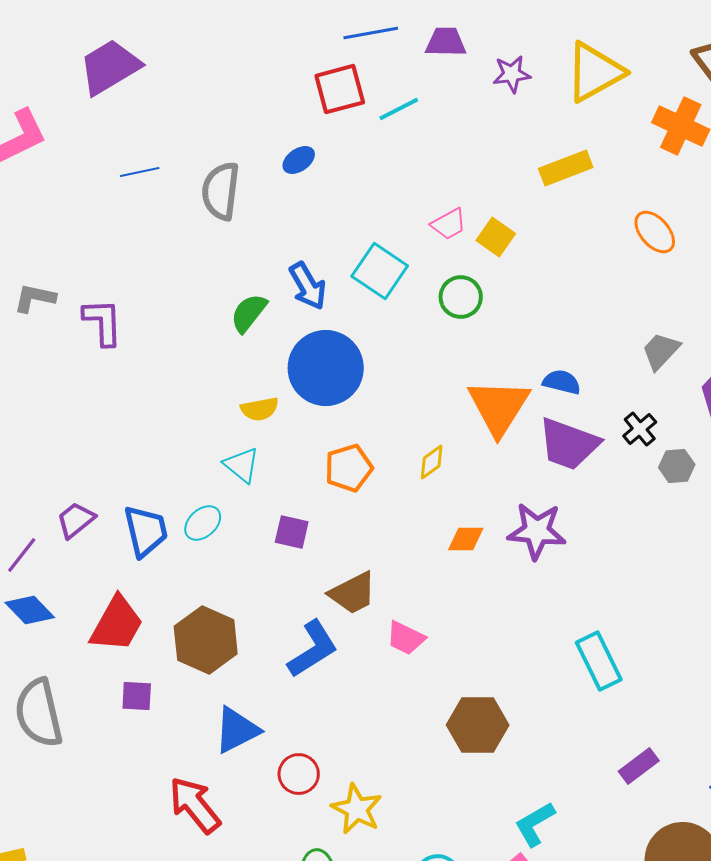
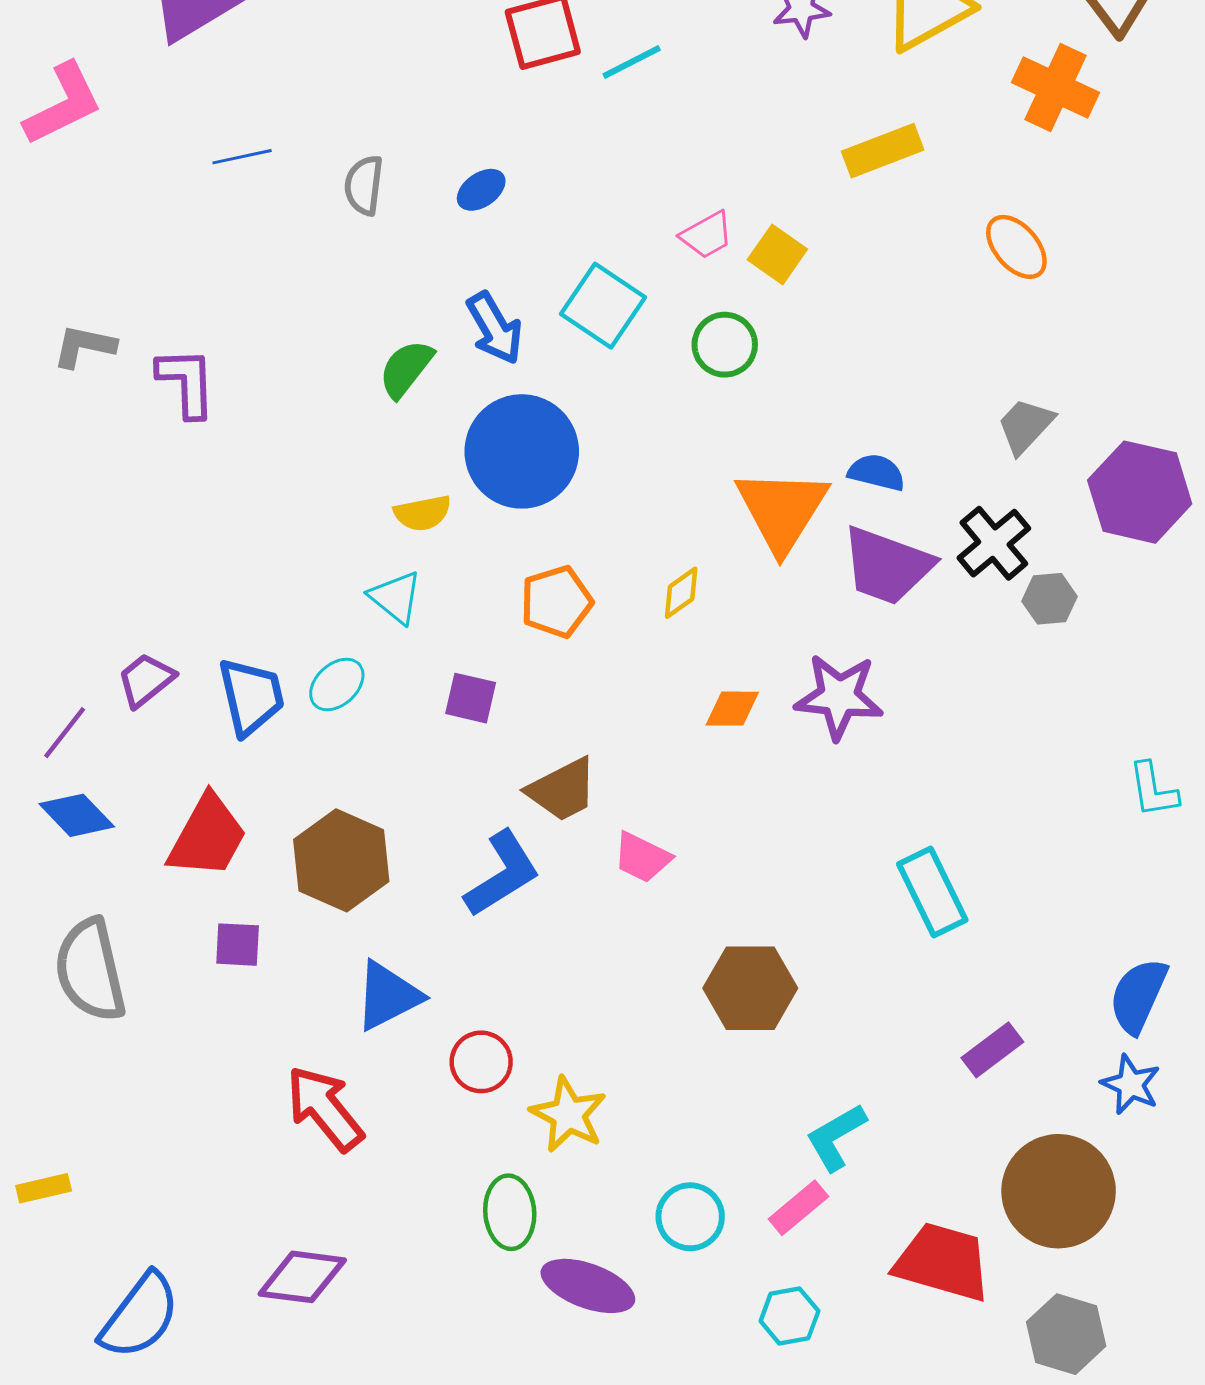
blue ellipse: (299, 160) -> (481, 190), moved
gray semicircle: (221, 191) -> (364, 185), size x0.7
black cross: (640, 429) -> (994, 543), size x1.4

